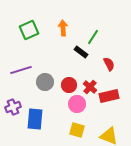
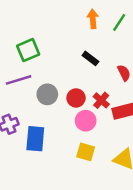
orange arrow: (63, 28) -> (93, 19), moved
green square: (29, 30) -> (28, 50), moved
green line: (93, 37) -> (119, 23), moved

